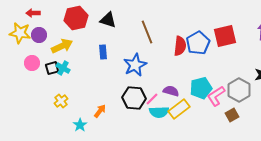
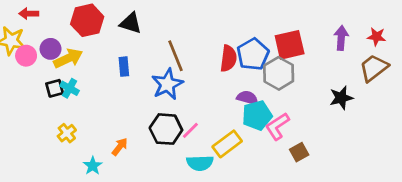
brown line: (147, 32) -> (175, 56), moved
purple circle: (39, 35) -> (51, 49), moved
pink circle: (32, 63) -> (26, 56), moved
gray hexagon: (239, 90) -> (279, 73), moved
purple semicircle: (171, 91) -> (247, 98), moved
cyan semicircle: (159, 112) -> (200, 163), moved

